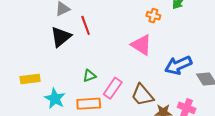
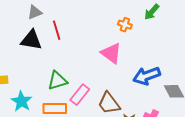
black triangle: (61, 37) -> (31, 40), turned 45
green triangle: (89, 76) -> (57, 81), size x1.5

